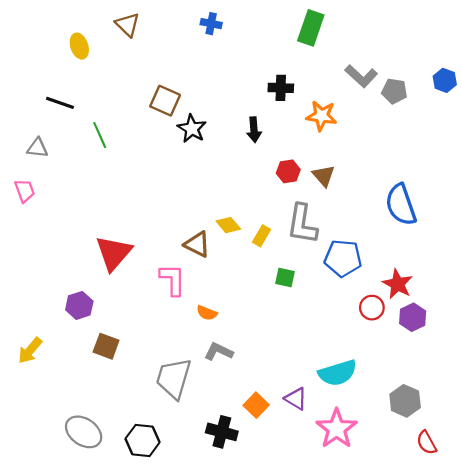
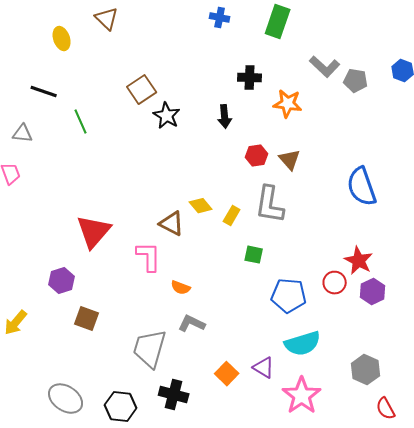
blue cross: (211, 24) -> (220, 18), moved
brown square: (165, 101) -> (142, 90), turned 32
blue pentagon: (343, 258) -> (289, 296), moved
black cross: (222, 432) -> (174, 395), moved

